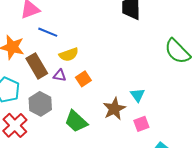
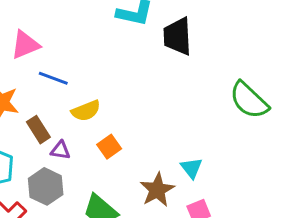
brown rectangle: (37, 66) -> (38, 130), size x0.7
purple triangle: (60, 75) -> (60, 150), moved

